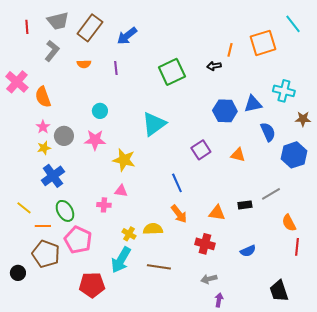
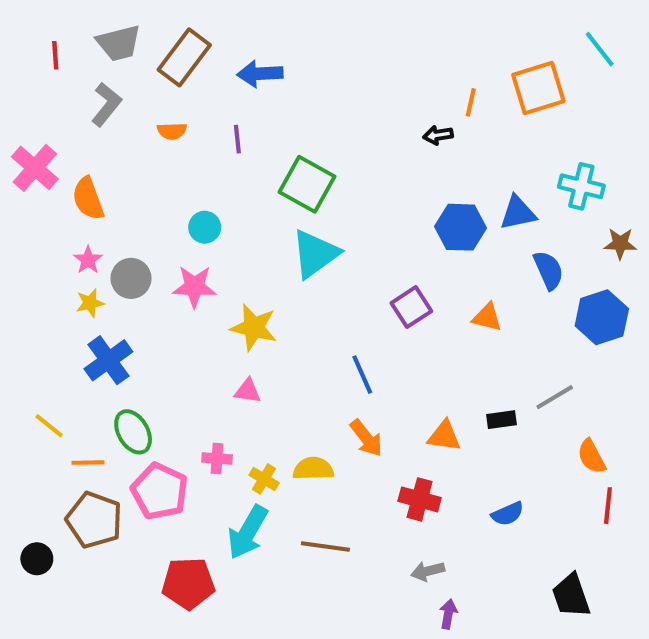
blue arrow: (127, 36) -> (260, 74), turned 35
green square: (172, 72) -> (307, 184), moved, turned -36
pink cross: (104, 205) -> (217, 458), moved

